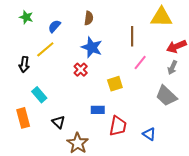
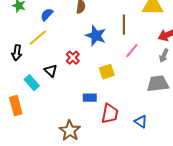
blue star: (92, 47) -> (96, 36), moved
gray trapezoid: (166, 96) -> (158, 84), turned 130
black triangle: (58, 122) -> (51, 71), moved

